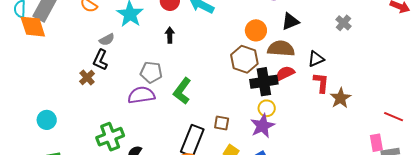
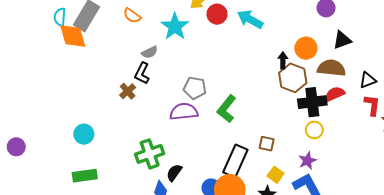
black arrow: (170, 35) -> (283, 60), moved
purple star: (263, 126) -> (307, 161), moved, size x0.7

